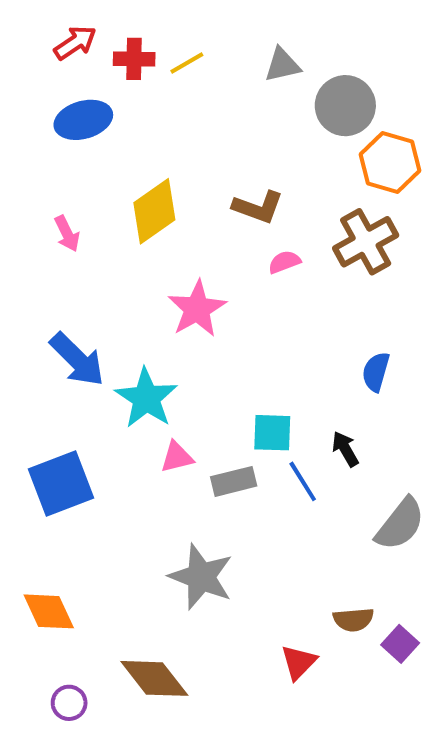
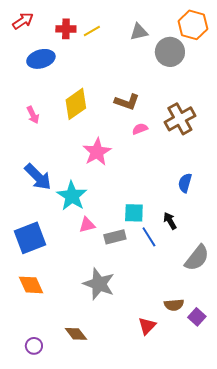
red arrow: (75, 43) -> (23, 21), moved
orange hexagon: (390, 163) -> (193, 25), moved
orange diamond: (49, 611) -> (31, 285), moved
brown diamond: (154, 678) -> (76, 334), size x0.7

